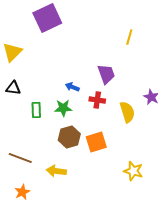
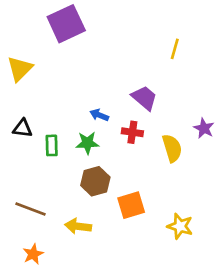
purple trapezoid: (106, 74) -> (144, 98), turned -30
black triangle: (13, 88) -> (23, 128), moved
orange square: (96, 142) -> (131, 205), moved

